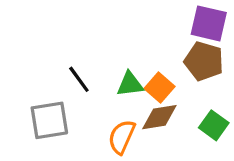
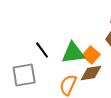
green triangle: (130, 84) -> (73, 53), size x1.4

